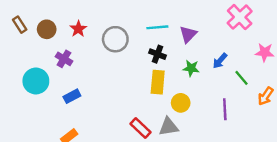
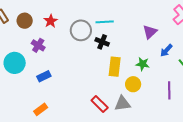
cyan line: (157, 27) -> (105, 22), moved
purple triangle: (188, 34) -> (150, 32), moved
black cross: (157, 54) -> (102, 42), moved
green star: (191, 68) -> (143, 64), moved

